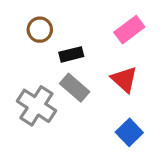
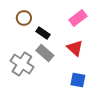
black rectangle: (71, 54) -> (43, 33), turned 48
blue square: (129, 132) -> (78, 80), turned -35

